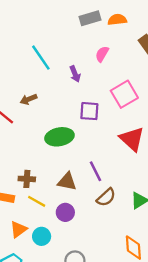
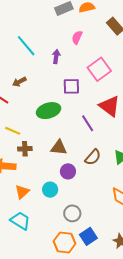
purple arrow: (75, 74) -> (56, 57), turned -144
purple line: (95, 171) -> (88, 123), moved
yellow line: (37, 201) -> (13, 131), moved
purple circle: (65, 212) -> (68, 171), moved
cyan circle: (42, 236) -> (50, 190), moved

